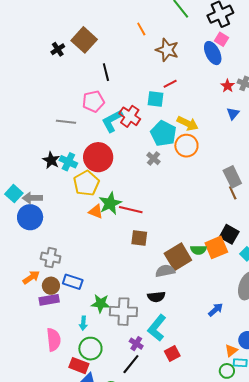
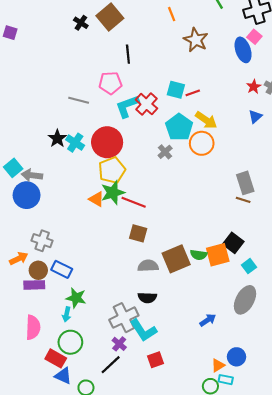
black cross: (58, 49) -> (81, 23), turned -32
red line: (170, 84) -> (193, 93), moved
yellow pentagon: (86, 183) -> (112, 170), moved
brown line: (233, 193) -> (243, 200), turned -56
gray semicircle: (165, 271) -> (148, 266), moved
green star: (101, 304) -> (76, 298), moved
gray cross: (123, 312) -> (124, 318), moved, turned -36
cyan L-shape: (157, 328) -> (143, 330), turned -80

